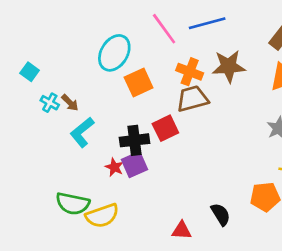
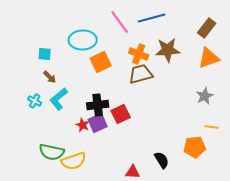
cyan ellipse: (114, 53) -> (83, 40), turned 56
cyan square: (30, 72) -> (45, 54), moved, turned -32
cyan cross: (50, 103) -> (35, 101), moved
red square: (165, 128) -> (121, 114), moved

